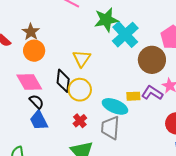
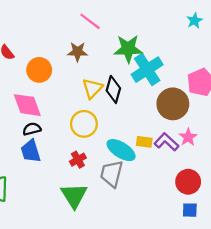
brown star: (31, 32) -> (77, 52), moved, turned 30
black diamond: (63, 81) -> (113, 89), moved
black semicircle: (36, 102) -> (32, 129), turned -70

